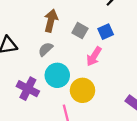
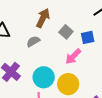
cyan circle: (57, 75) -> (44, 77), moved
yellow circle: (82, 90) -> (68, 84), moved

